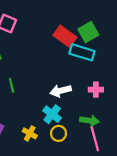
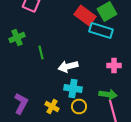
green line: (12, 85) -> (41, 52), moved
white arrow: (61, 91) -> (68, 66), moved
cyan cross: (52, 114) -> (73, 88), turned -30

